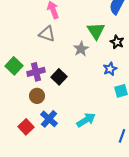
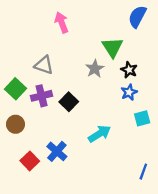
gray triangle: (47, 34) -> (44, 65), moved
black star: (117, 42) -> (129, 70), moved
brown circle: (37, 96) -> (15, 124), moved
cyan arrow: (86, 120) -> (100, 134), moved

